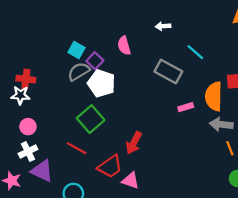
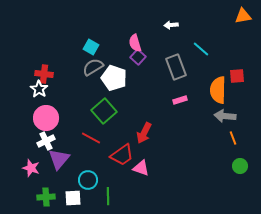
purple square: (95, 61) -> (138, 57), moved
gray rectangle: (168, 72) -> (176, 67), turned 40
white star: (20, 95) -> (39, 89), turned 30
pink rectangle: (186, 107) -> (180, 100), moved
pink circle: (28, 127) -> (46, 118), size x1.6
purple triangle: (42, 171) -> (59, 159), turned 45

